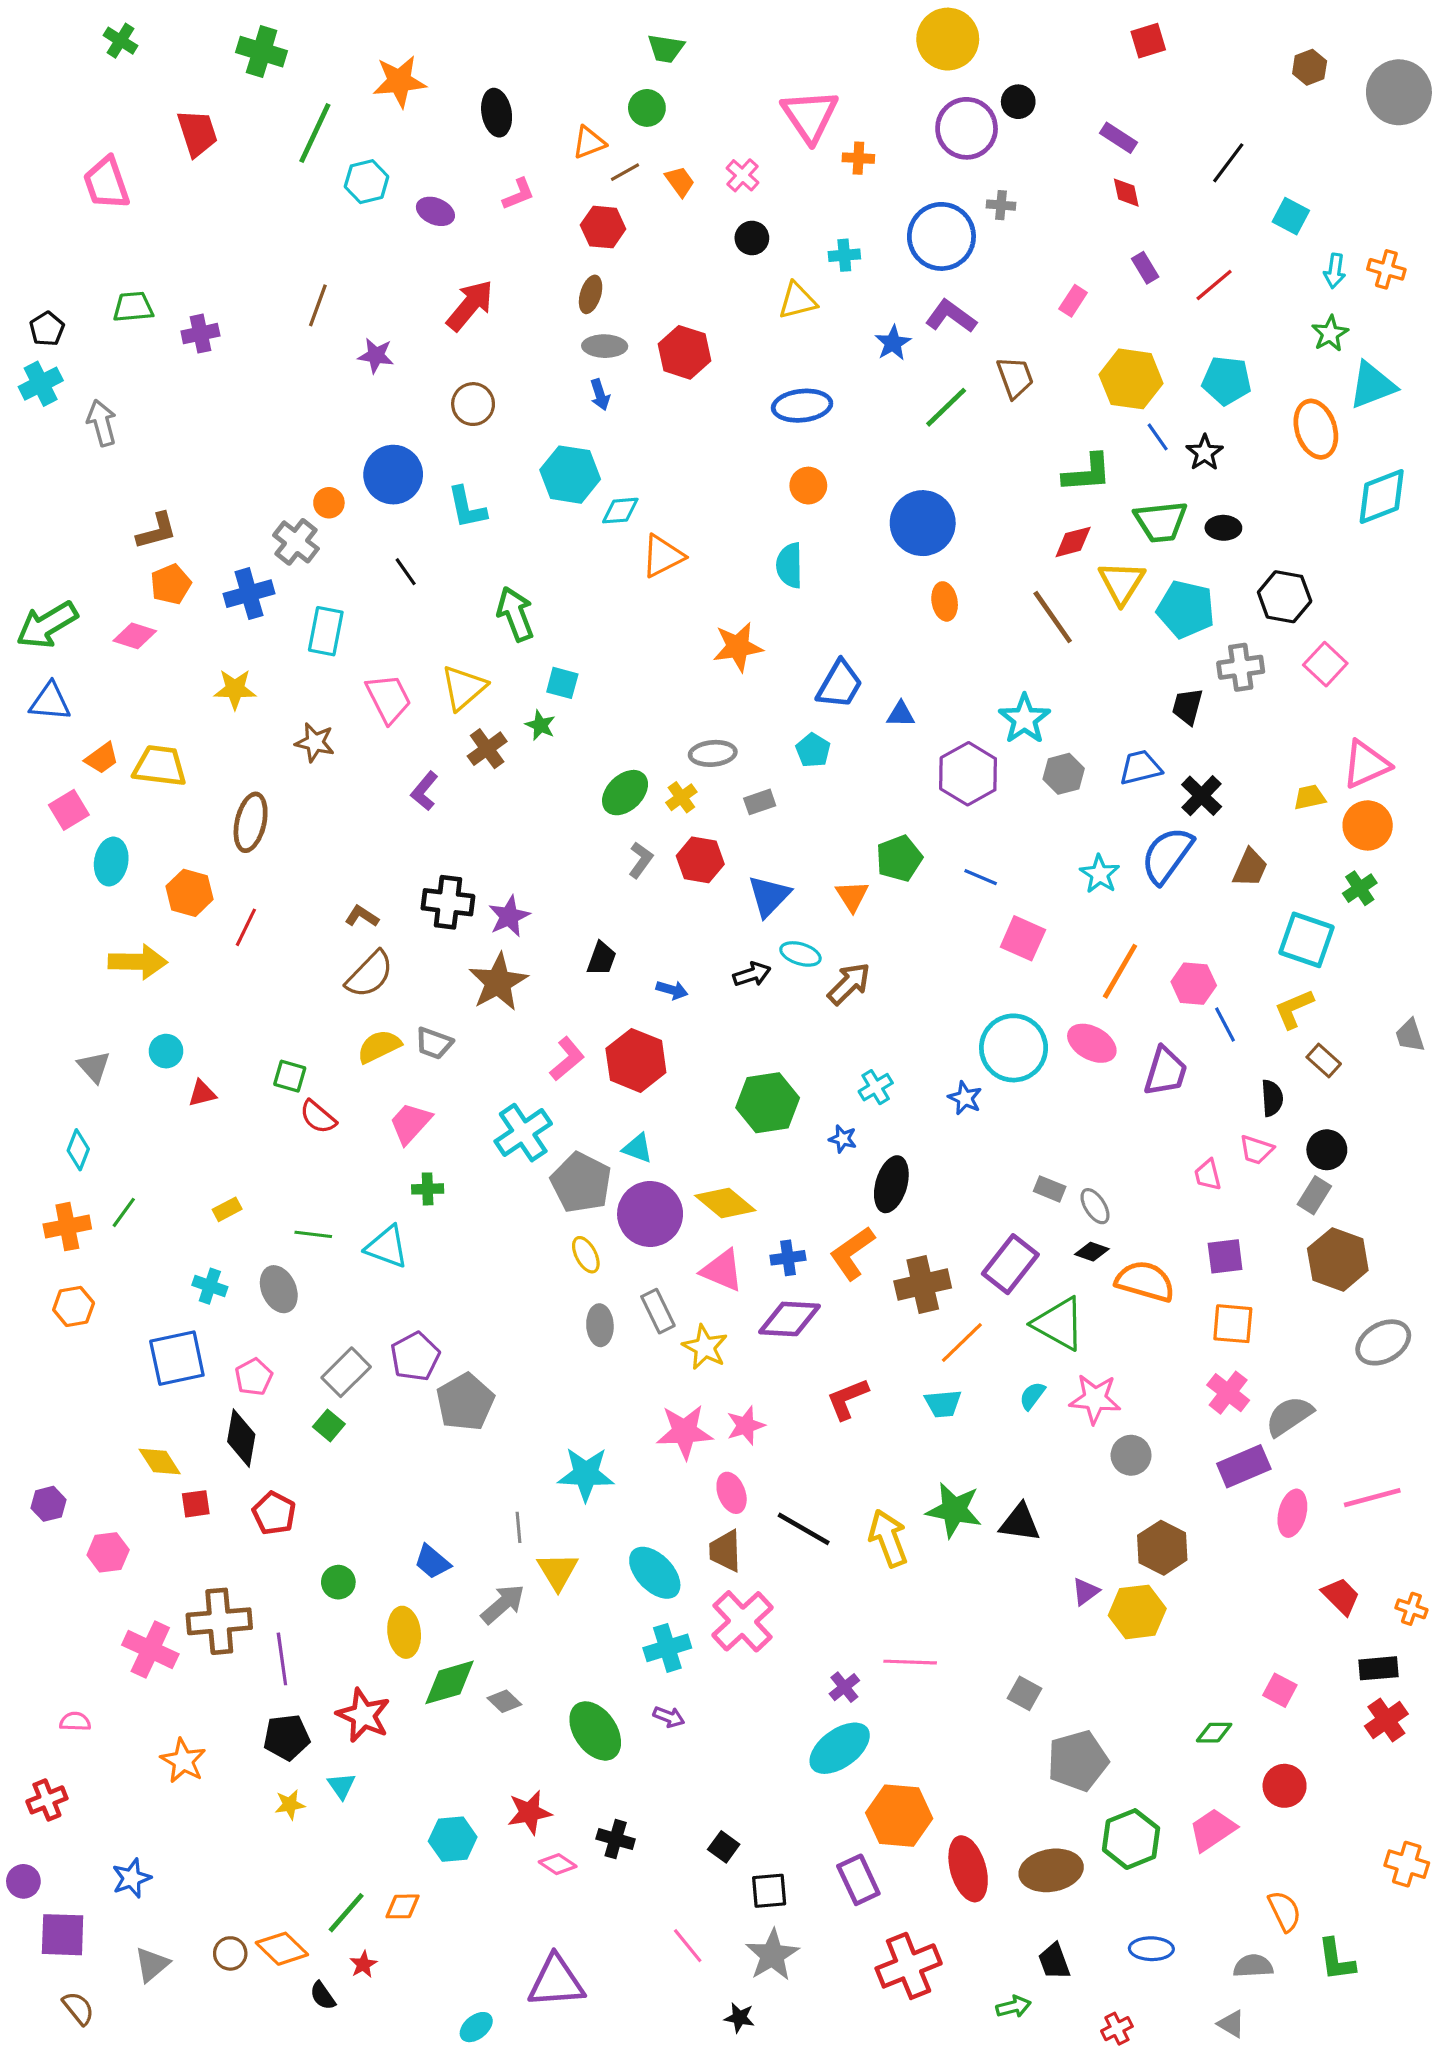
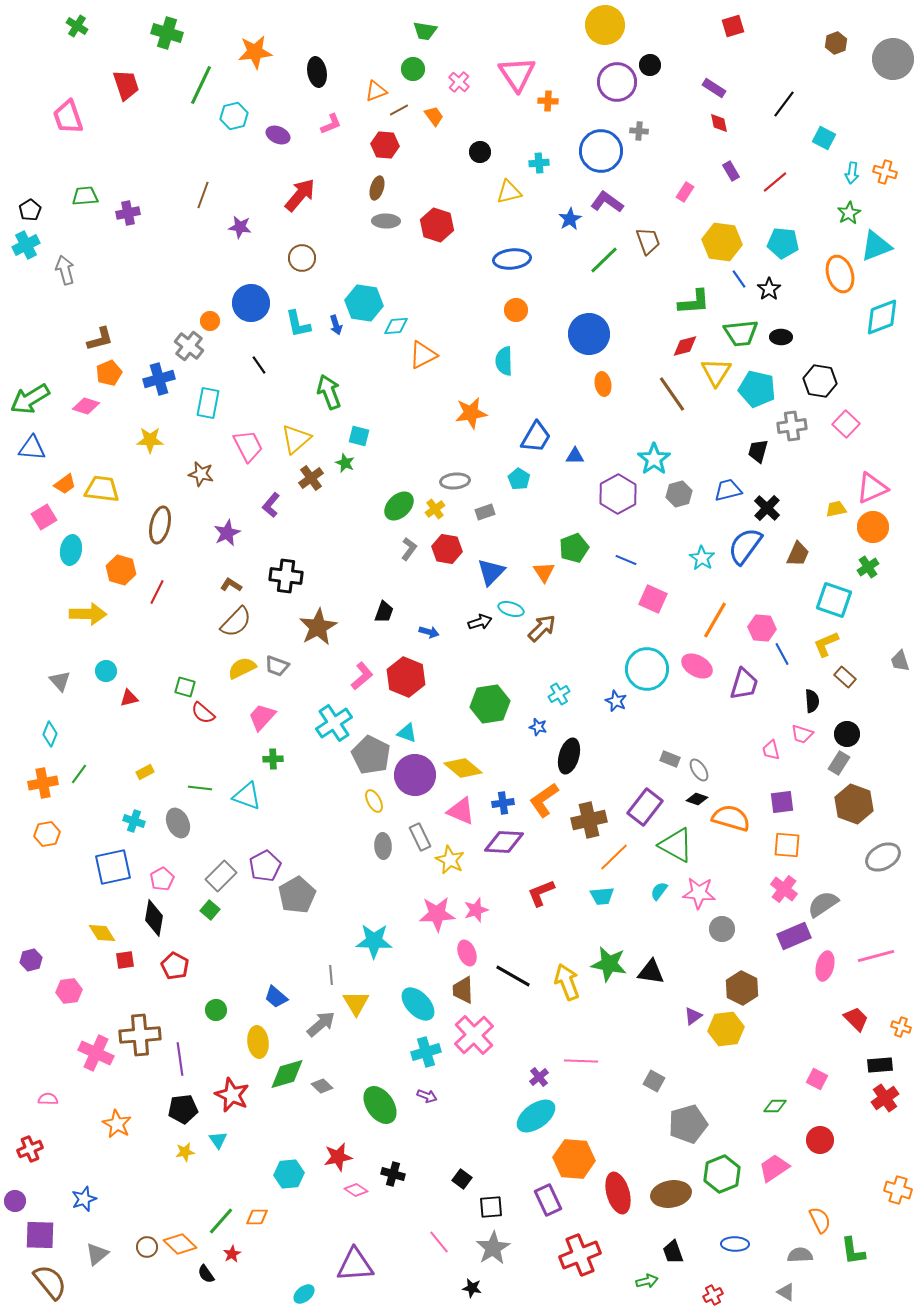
pink cross: (742, 175) -> (459, 82), moved
blue arrow: (600, 395) -> (336, 325), moved
purple star: (509, 916) -> (227, 533), moved
brown semicircle: (78, 2008) -> (50, 1282), size x1.6

